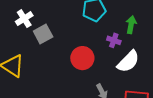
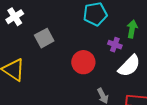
white cross: (24, 19) -> (15, 17), moved

